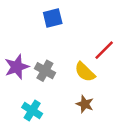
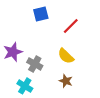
red line: (104, 50) -> (71, 26), moved
gray cross: (45, 71) -> (35, 64), moved

